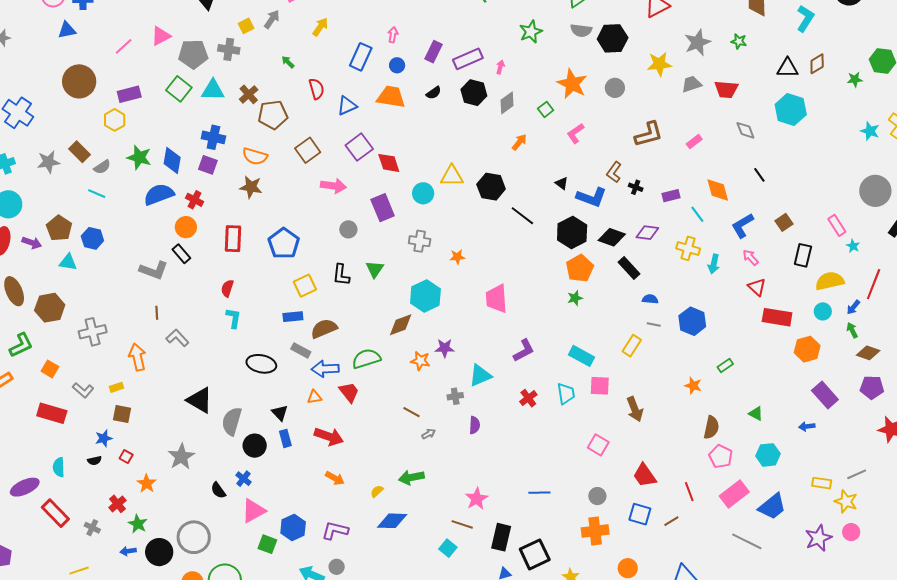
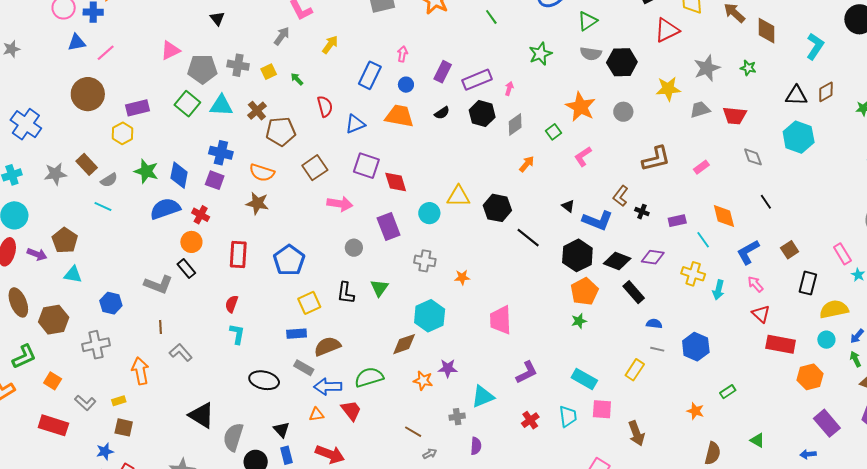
yellow square: (246, 26) -> (269, 72), moved
pink line: (124, 46) -> (106, 53), moved
purple square: (359, 147) -> (366, 166), turned -36
blue hexagon: (92, 238) -> (111, 303), moved

